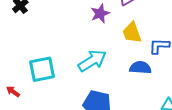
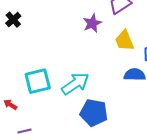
cyan arrow: (92, 61) -> (75, 84), moved

